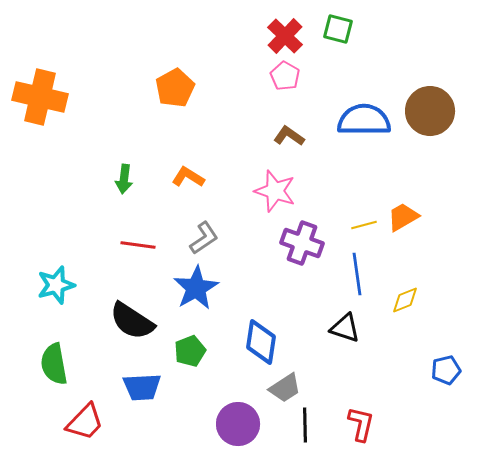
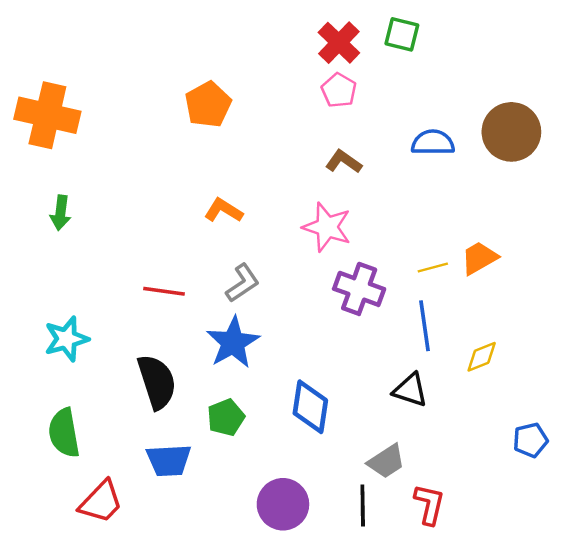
blue semicircle: (364, 120) -> (433, 143), size x0.7
green arrow: (124, 179) -> (60, 213), moved
black semicircle: (132, 321) -> (157, 382), turned -141
gray trapezoid: (285, 388) -> (386, 461), moved

